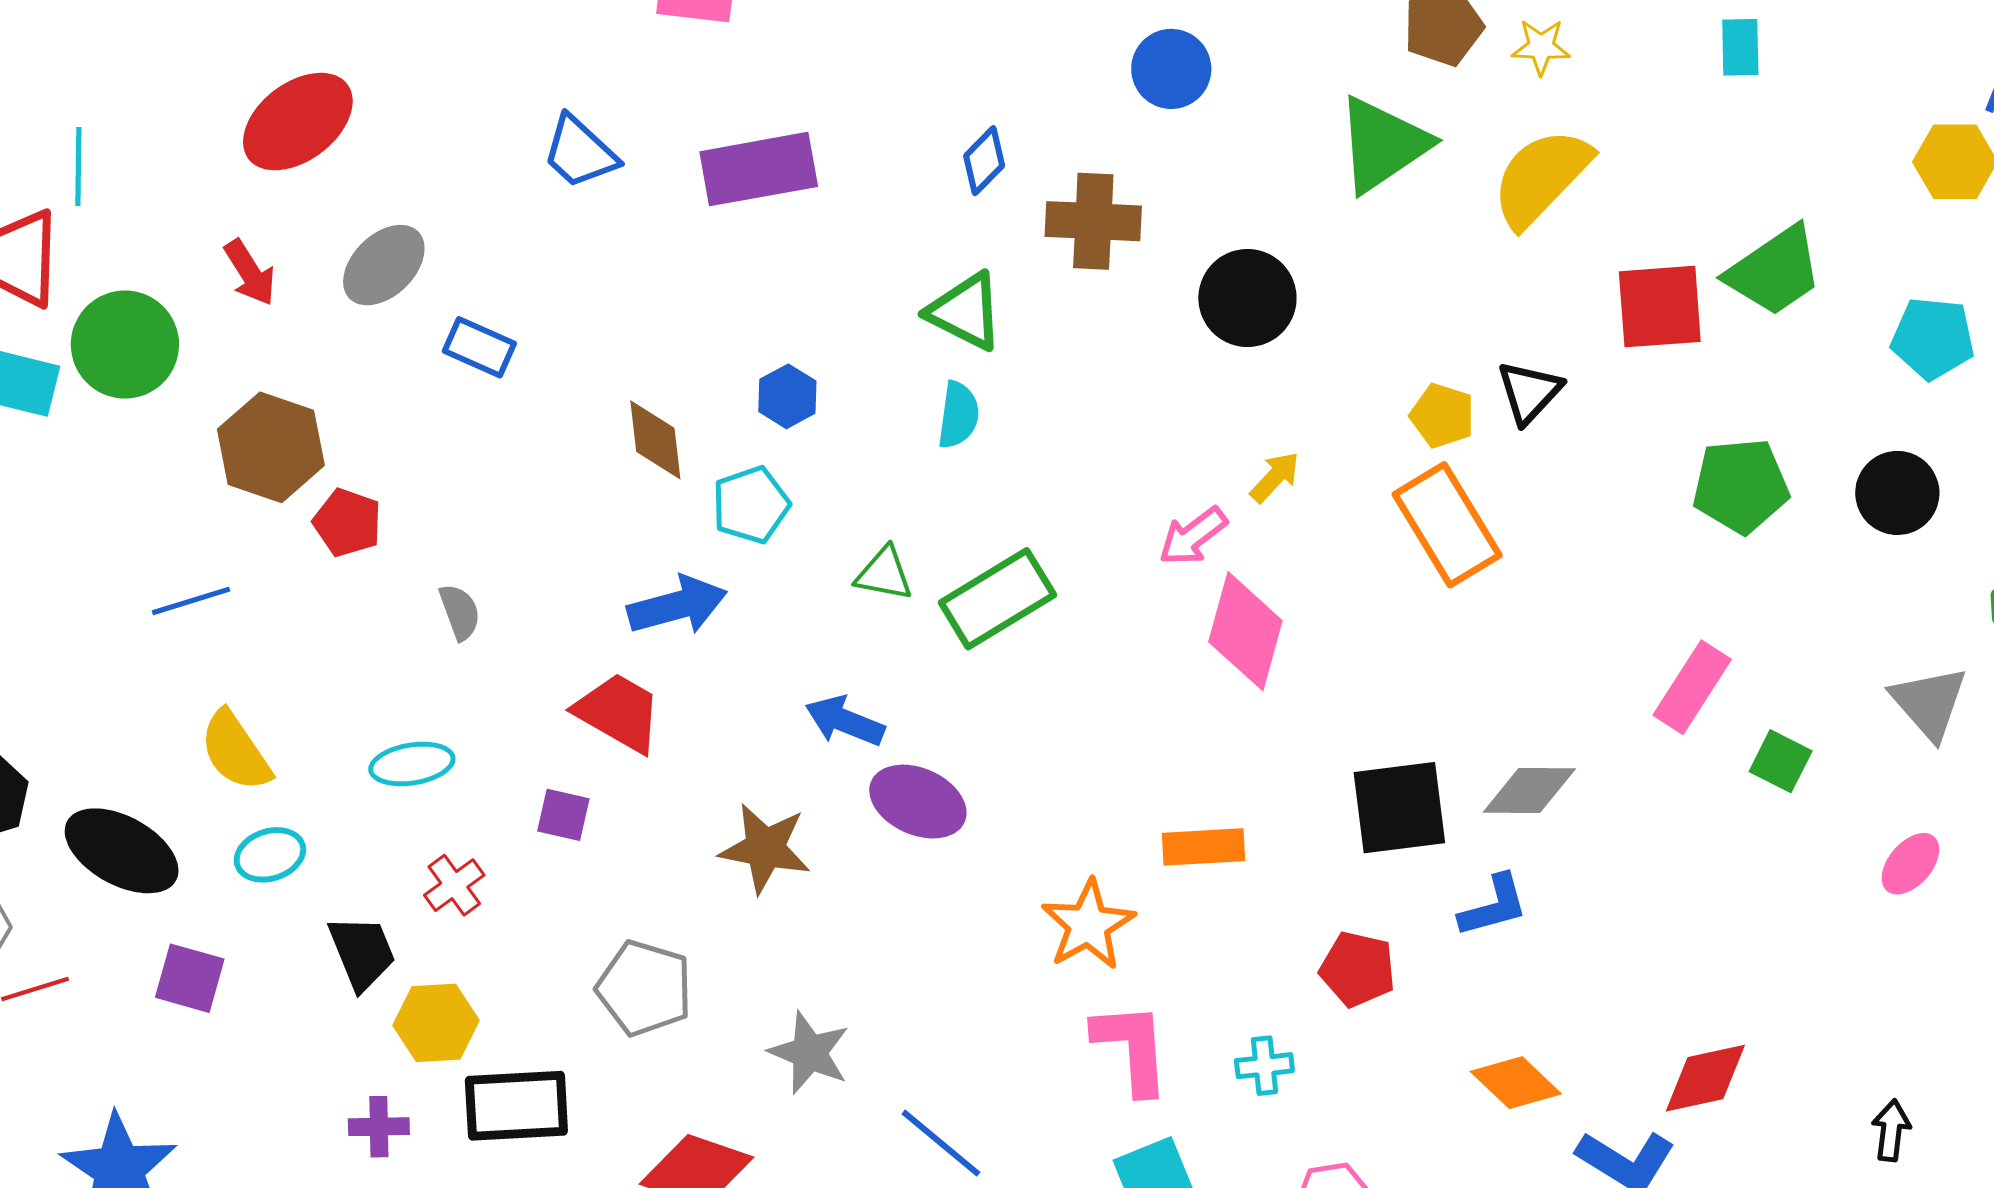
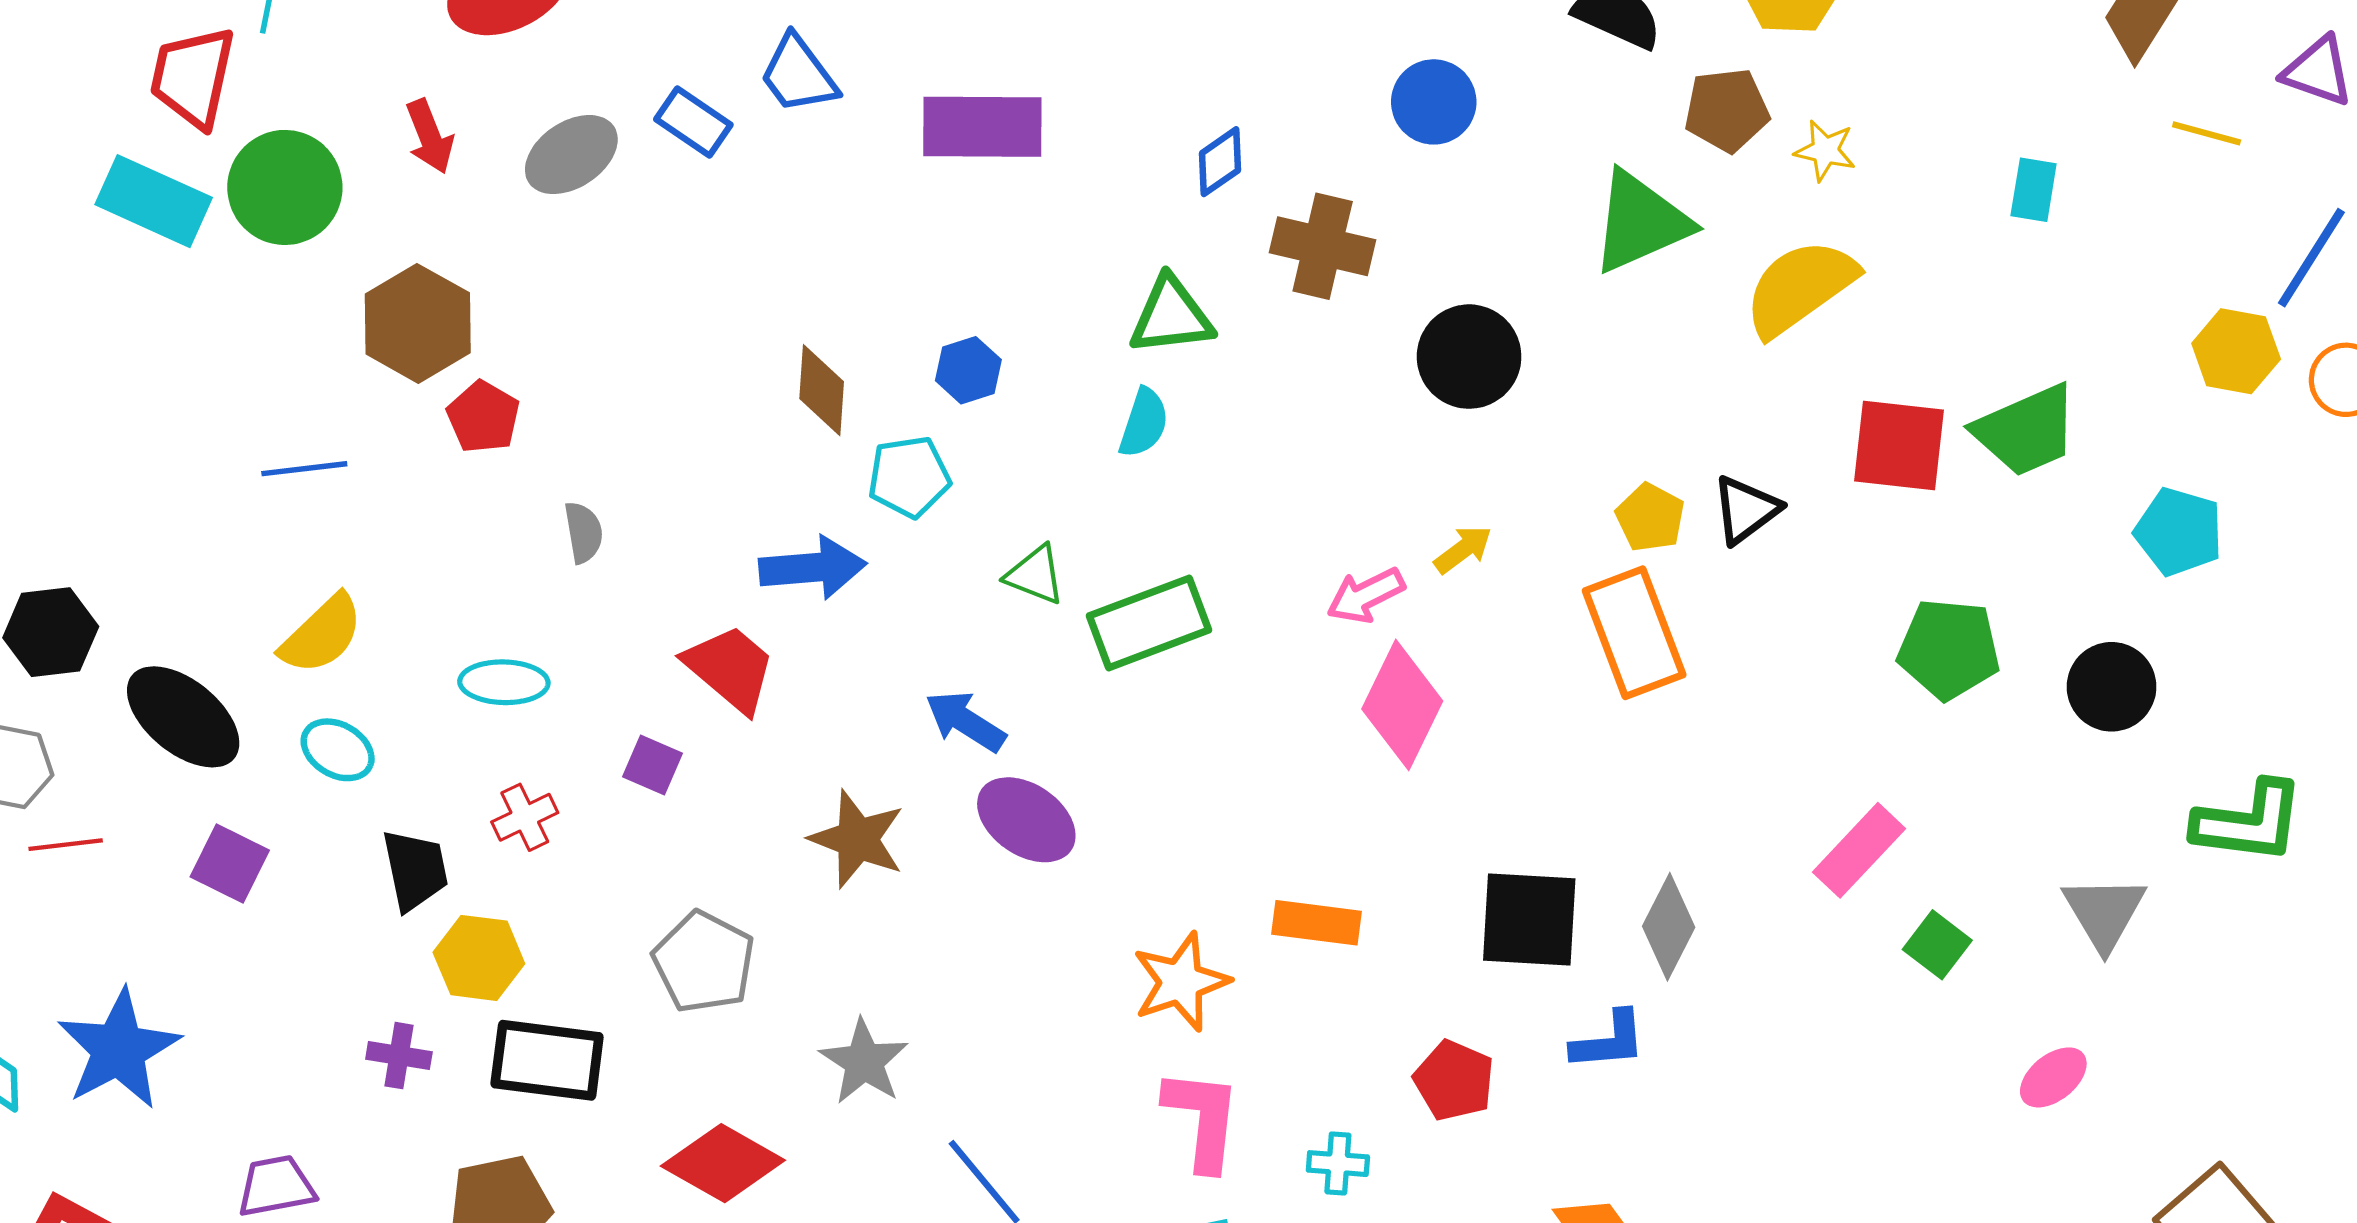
green triangle: (965, 312) -> (1171, 316), turned -44
blue rectangle: (479, 347) -> (693, 122), moved
yellow semicircle: (235, 751) -> (322, 634), turned -110
gray diamond: (1529, 790) -> (1669, 927), turned -74
cyan ellipse: (270, 855) -> (338, 750), turned 38

